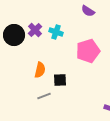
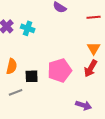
pink pentagon: (88, 51) -> (60, 70), moved

